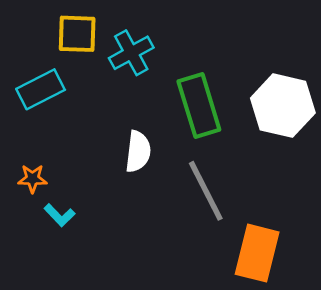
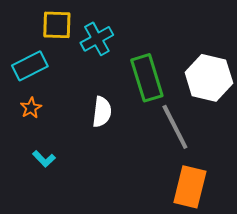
orange star: (32, 179) -> (31, 108), moved, turned -30
gray line: (206, 191) -> (175, 127), moved

